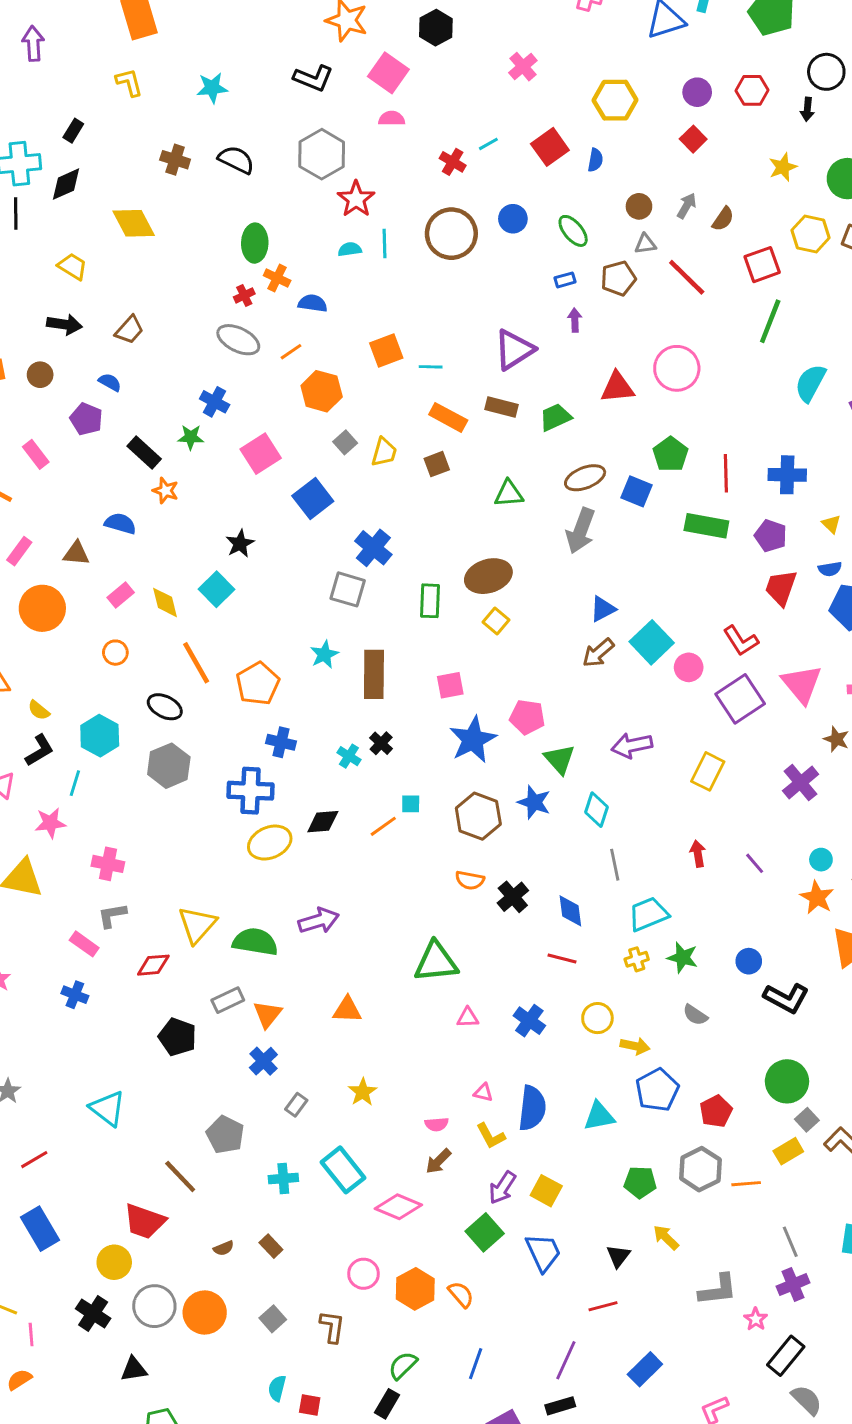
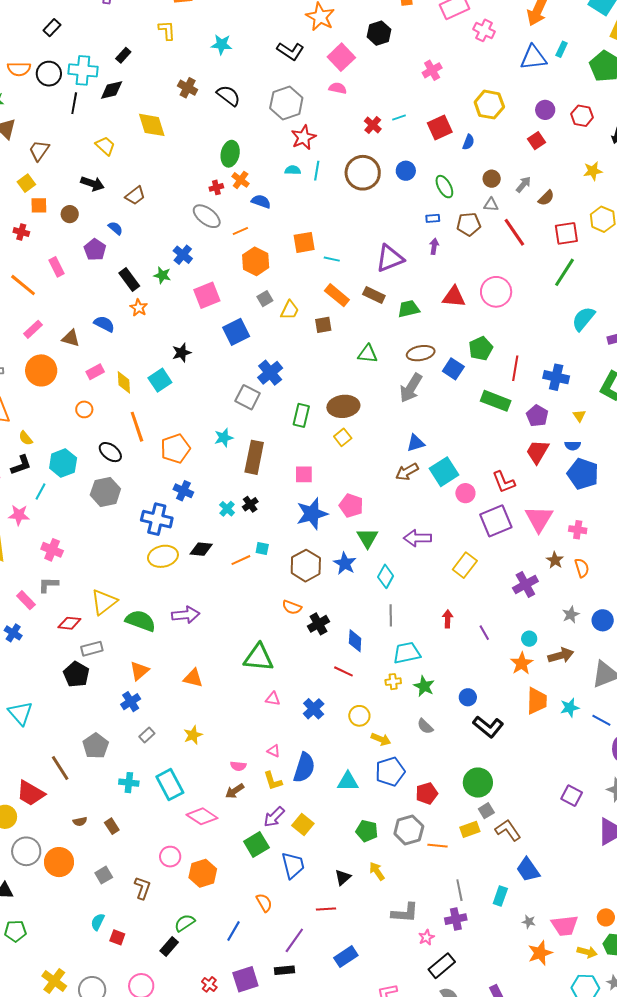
gray rectangle: (228, 1000) -> (92, 649), moved
orange semicircle: (461, 1294) -> (264, 903), moved

